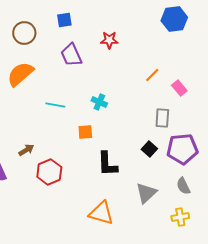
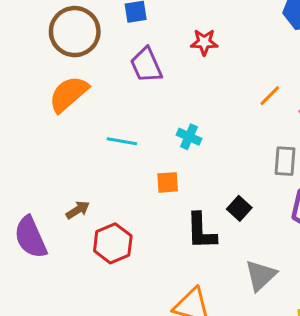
brown circle: (24, 33) -> (75, 32), size x1.4
black square: (149, 149) -> (239, 208), moved

